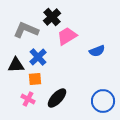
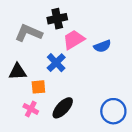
black cross: (52, 17) -> (57, 19), turned 30
blue semicircle: (97, 51) -> (102, 46), moved
blue cross: (38, 57) -> (56, 63), moved

